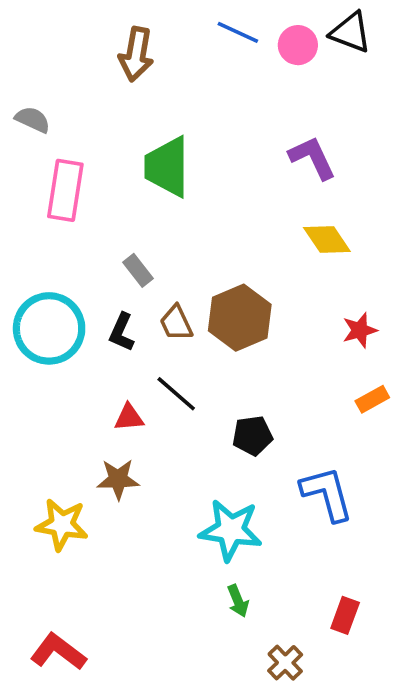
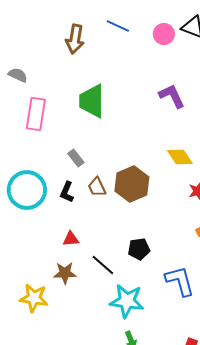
blue line: (238, 32) -> (118, 26), moved
yellow diamond: (327, 239) -> (180, 157), moved
black line: (176, 394) -> (103, 265), moved

